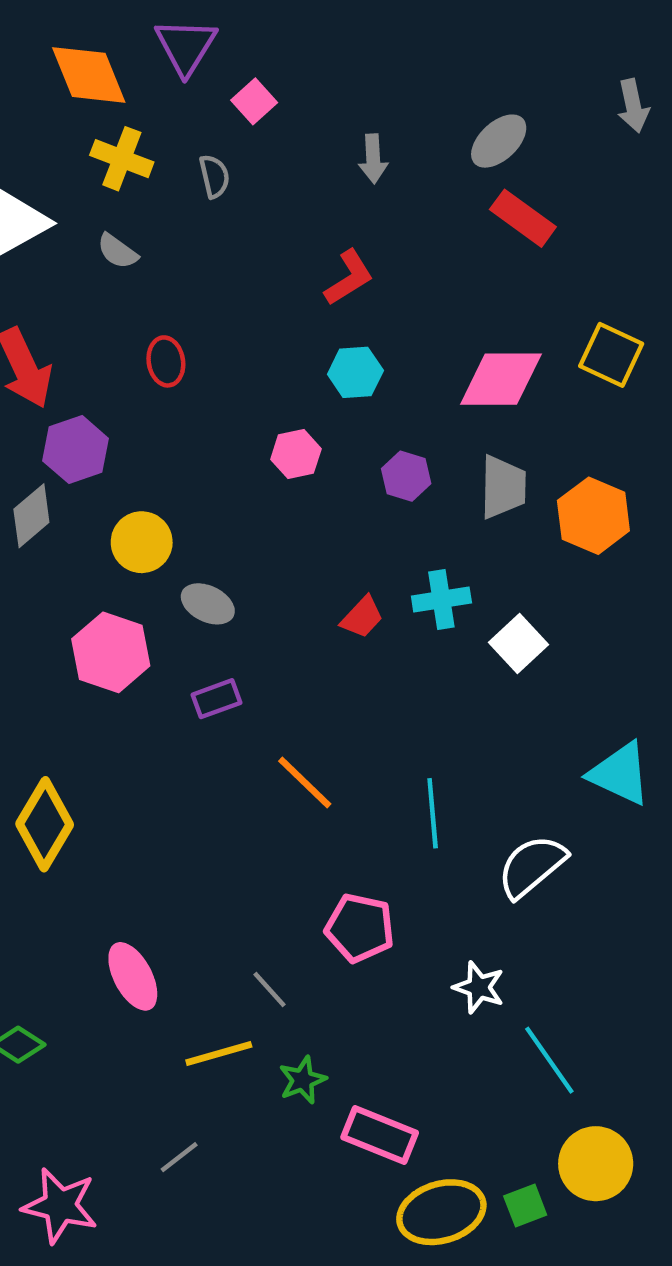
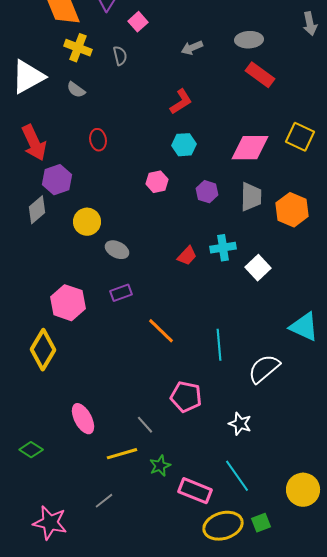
gray ellipse: (499, 141) -> (249, 40), turned 40
gray arrow: (373, 159) -> (192, 48), turned 70
pink hexagon: (111, 652) -> (68, 303), moved
cyan line: (549, 1060) -> (237, 476), moved
yellow circle: (596, 1164) -> (303, 490), moved

